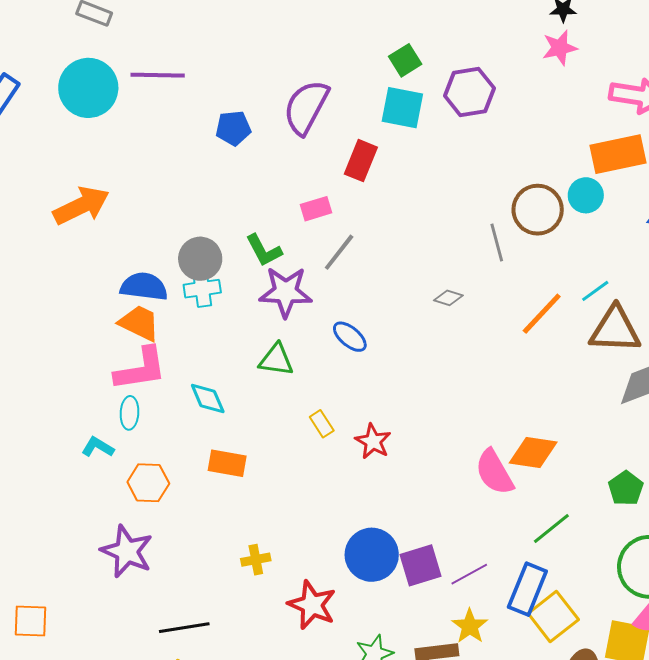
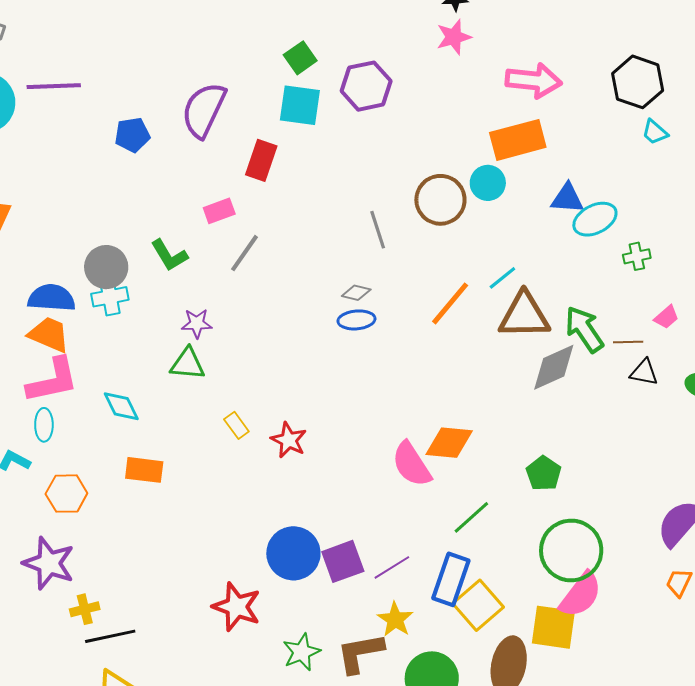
gray line: (497, 242) -> (378, 230), moved
purple star: (286, 292) -> (197, 323), moved, size x0.6
blue ellipse: (350, 337) -> (356, 320), moved, turned -42
yellow cross: (256, 560) -> (85, 609), moved

